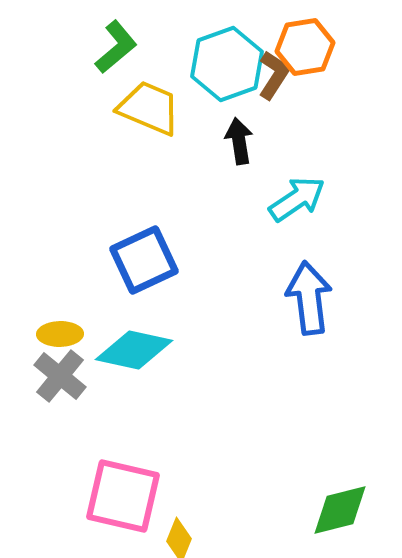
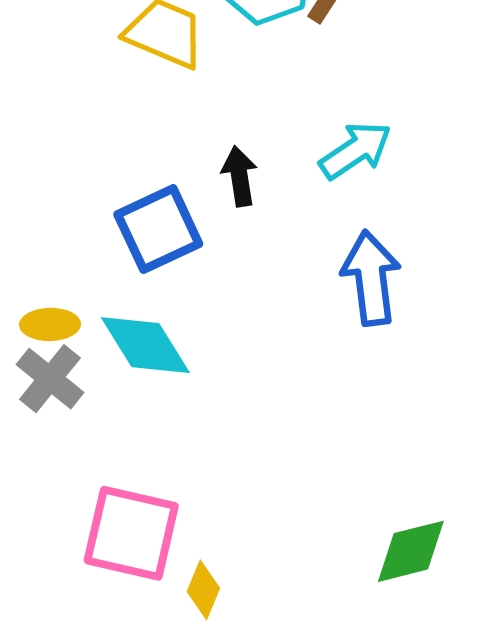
black arrow: (239, 141) -> (239, 176), moved
cyan diamond: (134, 350) -> (145, 345), turned 46

